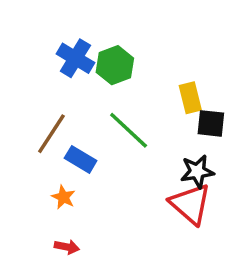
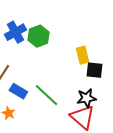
blue cross: (75, 58) -> (15, 32), turned 30
green line: (129, 130) -> (46, 95), moved

